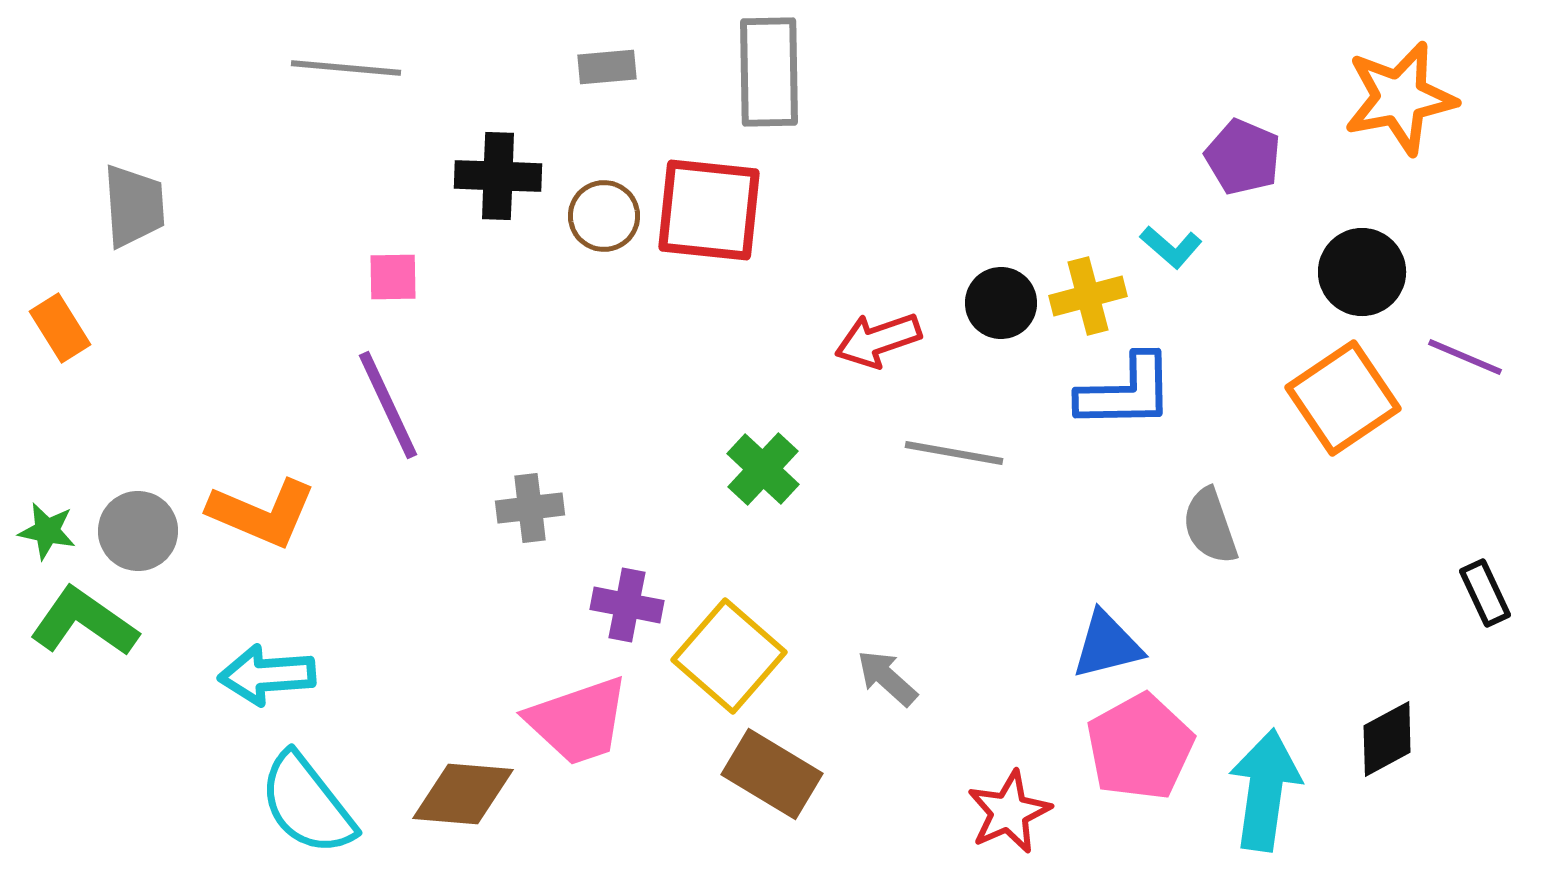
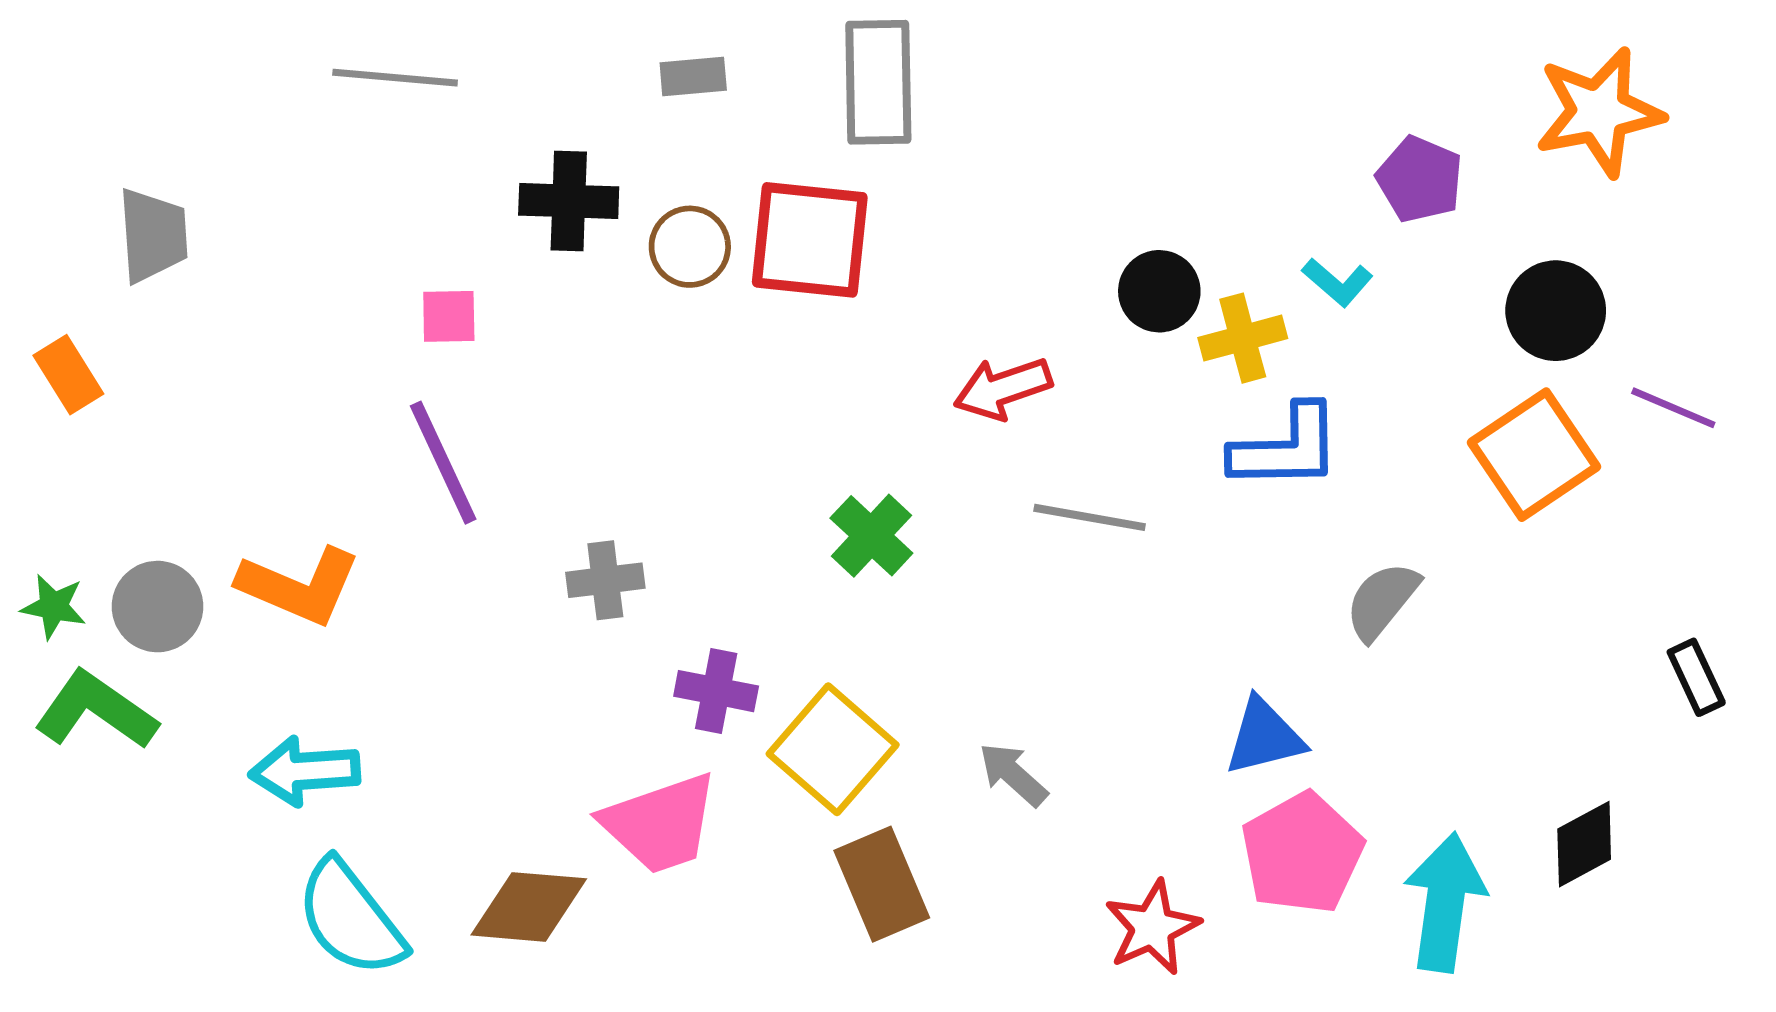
black circle: (1001, 303) -> (1159, 291), moved
gray semicircle: (1210, 526) -> (1382, 601), turned 58
brown rectangle: (772, 774) -> (882, 884), turned 36

